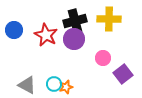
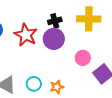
black cross: (75, 21) -> (55, 21), size x0.6
orange star: (66, 87) -> (57, 87), moved

